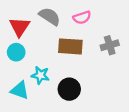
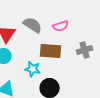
cyan star: (40, 75) -> (33, 69), moved

